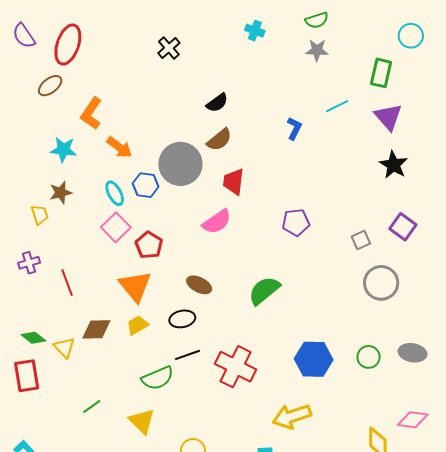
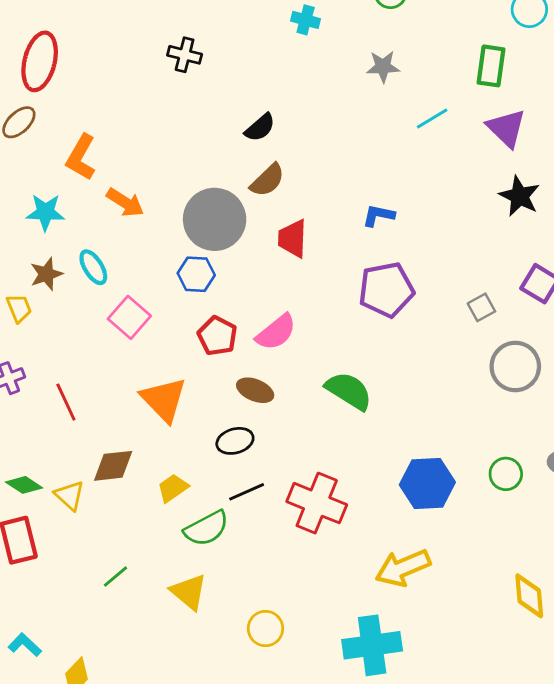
black cross: (169, 48) -> (185, 55), turned -30
gray star: (317, 50) -> (383, 67), moved
blue L-shape: (294, 128) -> (378, 215), moved, turned -100
blue hexagon: (146, 185) -> (196, 274), moved
cyan ellipse: (115, 193) -> (93, 267), moved
pink semicircle: (217, 222) -> (276, 332), moved
purple pentagon: (296, 222) -> (386, 290), size x1.4
red pentagon: (149, 245) -> (217, 336), moved
green semicircle: (264, 291) -> (349, 391), turned 76
yellow trapezoid: (137, 325) -> (173, 488), moved

